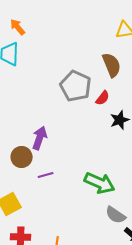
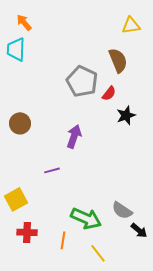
purple arrow: (40, 138) -> (74, 136), moved
brown circle: (22, 157) -> (20, 123), moved
green arrow: (100, 183) -> (86, 218), moved

